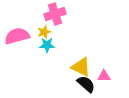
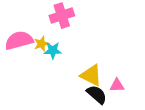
yellow star: (44, 32) -> (41, 44), moved

